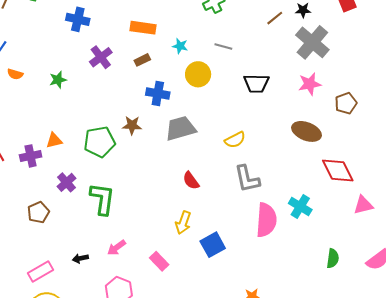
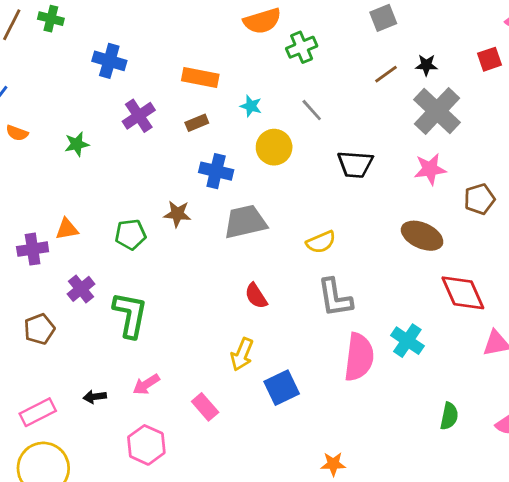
gray line: (223, 47) -> (312, 110), turned 30
green pentagon: (99, 142) -> (130, 234), size x0.7

